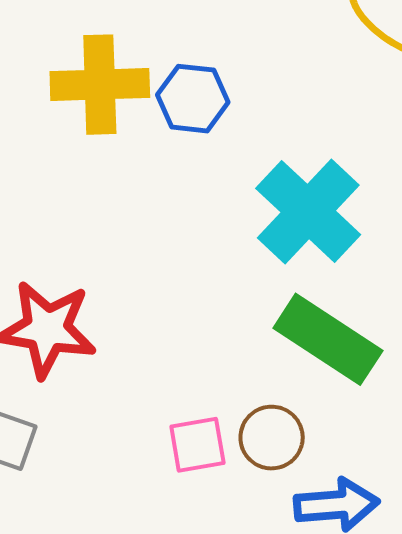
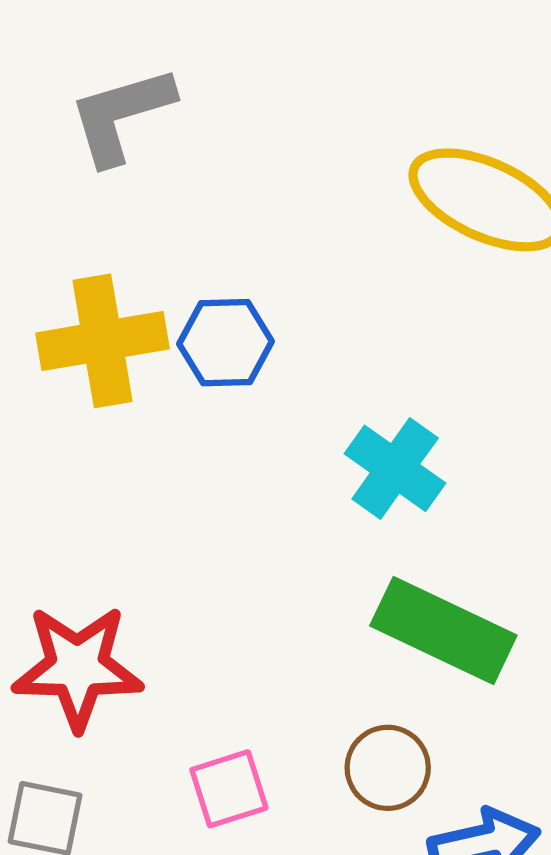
cyan cross: (308, 211) -> (395, 468), size x0.7
pink square: (197, 445) -> (229, 789), moved

